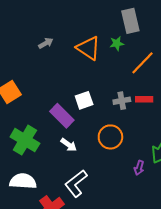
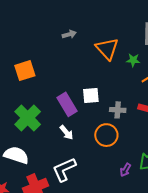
green star: (117, 43) -> (133, 60), moved
gray cross: (122, 101) -> (118, 110), moved

